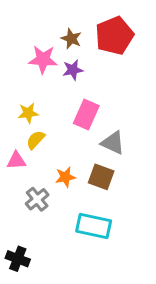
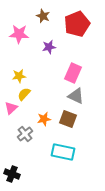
brown star: (71, 39) -> (43, 16), moved
pink star: (43, 59) -> (19, 34), moved
pink rectangle: (86, 114) -> (73, 73), moved
pink triangle: (16, 161) -> (11, 108), turned -40

